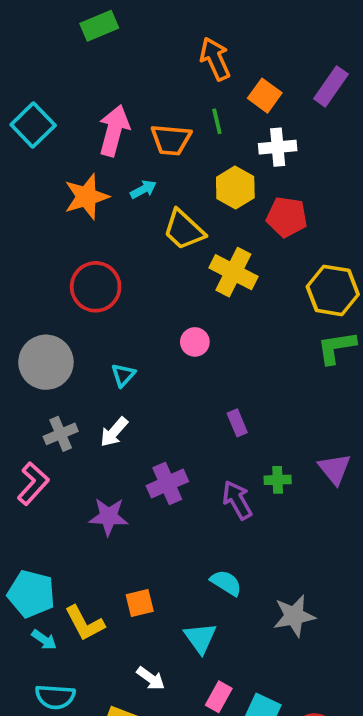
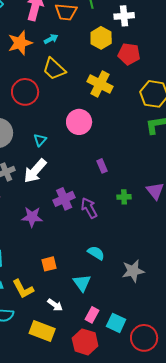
yellow trapezoid: (184, 230) -> (54, 69), moved
pink circle: (195, 342) -> (79, 122), size x1.6
white arrow: (114, 432) -> (35, 171), size x1.5
purple arrow: (237, 500) -> (89, 208), moved
yellow L-shape: (85, 623) -> (23, 289), moved

